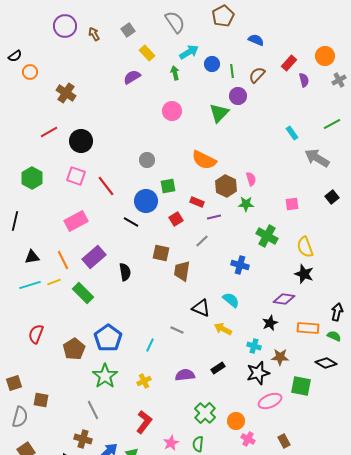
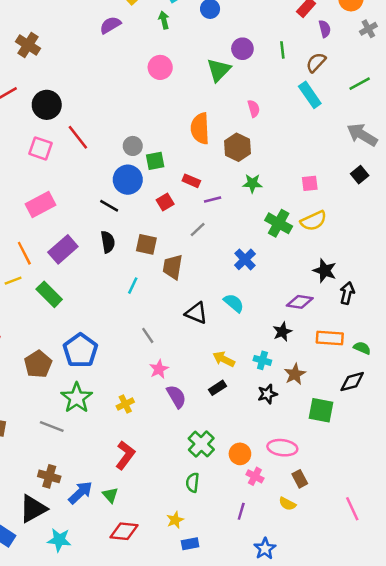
green line: (232, 71) -> (282, 50), moved
brown semicircle: (257, 75) -> (316, 62), moved
cyan rectangle: (292, 133) -> (310, 95), size x1.5
gray arrow: (317, 158) -> (362, 135), moved
gray circle: (147, 160) -> (133, 146), moved
orange semicircle: (204, 160) -> (200, 129), turned 60
pink semicircle: (251, 179) -> (254, 109), moved
red line: (106, 186) -> (78, 137), moved
brown hexagon: (226, 186) -> (237, 147), moved
yellow semicircle: (305, 247) -> (314, 221), moved, turned -95
blue cross: (240, 265) -> (245, 259), turned 30
black semicircle: (125, 272) -> (108, 242), moved
black arrow: (337, 312) -> (347, 293), moved
yellow arrow: (223, 329) -> (224, 359), moved
gray line: (177, 330) -> (148, 335), moved, turned 32
cyan line: (150, 345) -> (133, 286), moved
brown star: (280, 357) -> (295, 374), turned -30
black diamond: (326, 363) -> (352, 382), turned -45
black star: (258, 373) -> (267, 394), size x0.7
purple semicircle: (185, 375) -> (176, 397), turned 66
pink ellipse: (270, 401) -> (282, 448), moved, turned 30
gray line: (93, 410) -> (52, 426), moved, turned -42
pink star: (171, 443) -> (159, 369), moved

